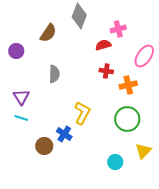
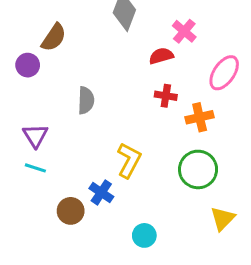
pink cross: (118, 29) -> (184, 31), turned -35
brown semicircle: (48, 33) -> (54, 37), moved
cyan circle: (115, 162) -> (144, 235), moved

